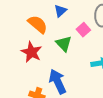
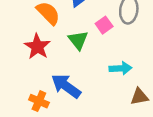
blue arrow: (58, 82) -> (66, 86), turned -35

